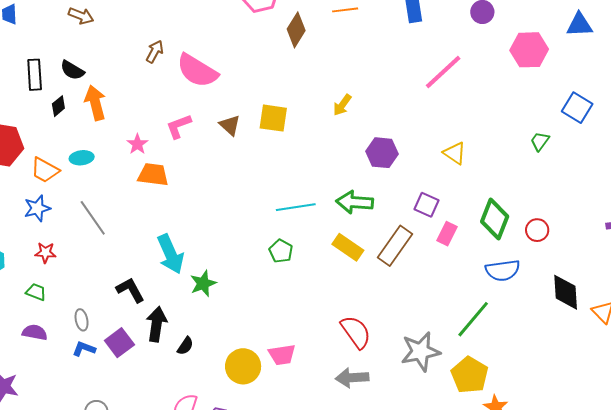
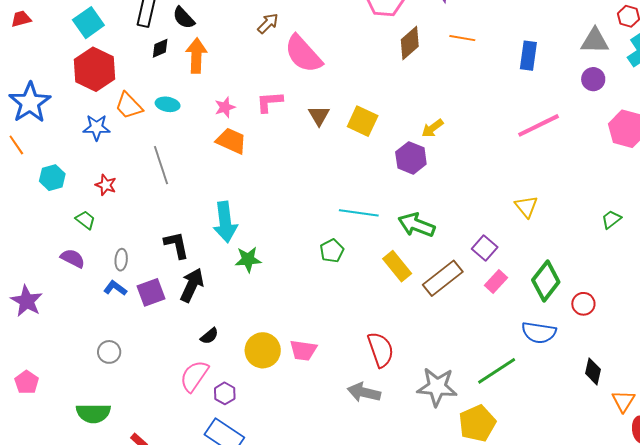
purple hexagon: (382, 153) -> (411, 158), moved
blue star: (37, 208) -> (97, 127), moved
black diamond: (566, 292) -> (593, 371), size x0.7
black semicircle: (185, 346) -> (209, 336), moved

